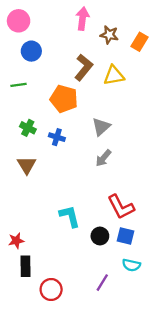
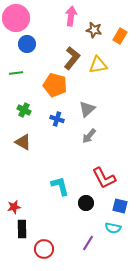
pink circle: (19, 21) -> (16, 18), size x1.4
blue cross: (57, 137) -> (57, 119), moved
brown triangle: (27, 165) -> (23, 142), turned -30
blue square: (126, 236) -> (120, 206), moved

